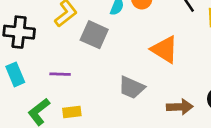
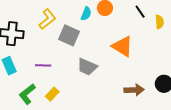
gray trapezoid: (132, 87) -> (87, 67), moved
yellow rectangle: (72, 112) -> (52, 94), turned -40

